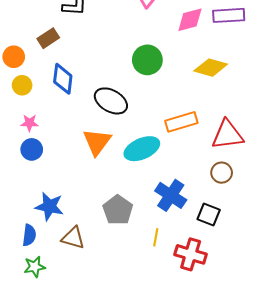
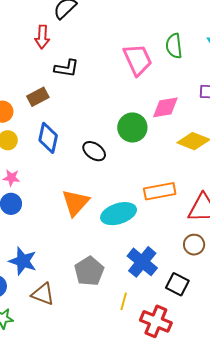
pink diamond: (190, 20) -> (165, 107), moved
black ellipse: (111, 101) -> (94, 151), moved, size x0.7

